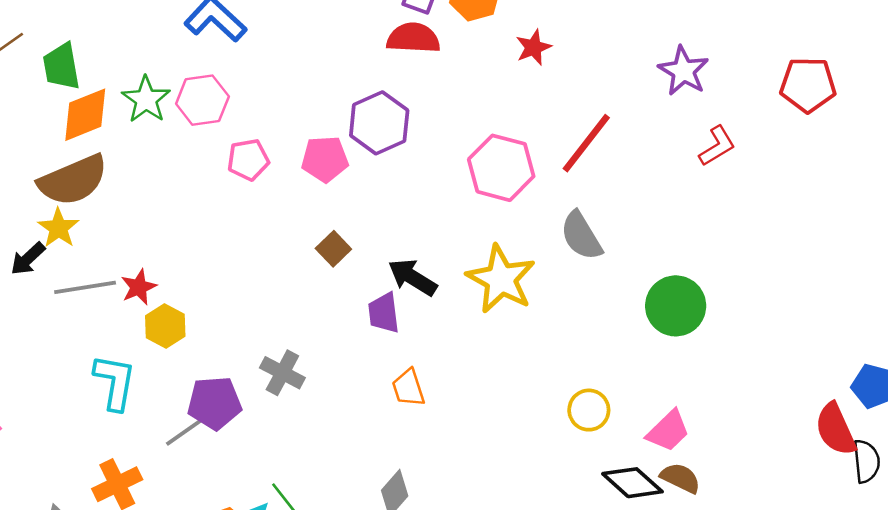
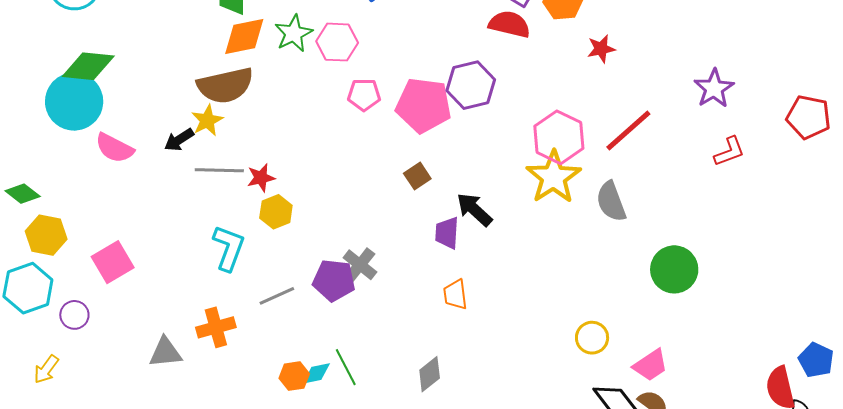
pink pentagon: (325, 159) -> (423, 105), size x1.5
yellow star: (501, 279) -> (553, 177), moved
purple pentagon: (215, 403) -> (334, 280), moved

